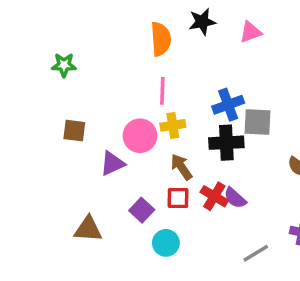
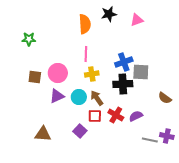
pink circle: (140, 136) -> (58, 73), moved
purple semicircle: (235, 198) -> (136, 116), moved, turned 112
purple square: (142, 210) -> (80, 131), moved
cyan circle: (166, 243) -> (79, 97), moved
gray line: (256, 253) -> (150, 140), moved, turned 42

